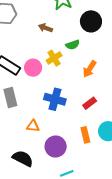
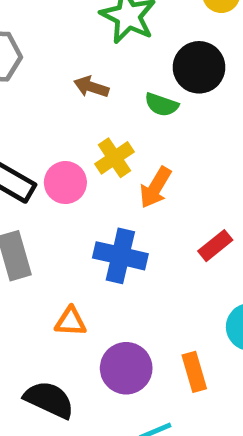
green semicircle: (73, 45) -> (162, 105), moved, turned 40
orange arrow: (90, 69) -> (155, 188), moved
red rectangle: (90, 103) -> (215, 246), moved
orange rectangle: (85, 135) -> (194, 372), moved

